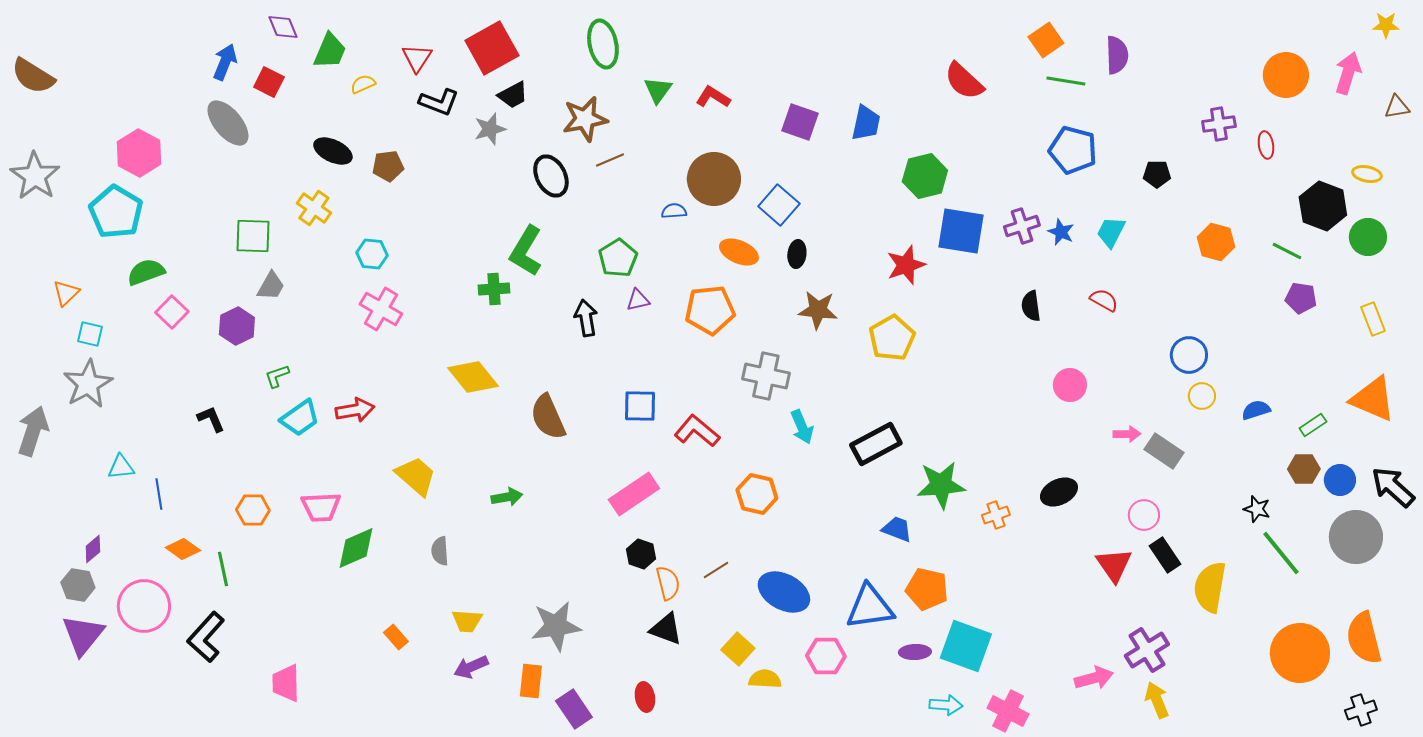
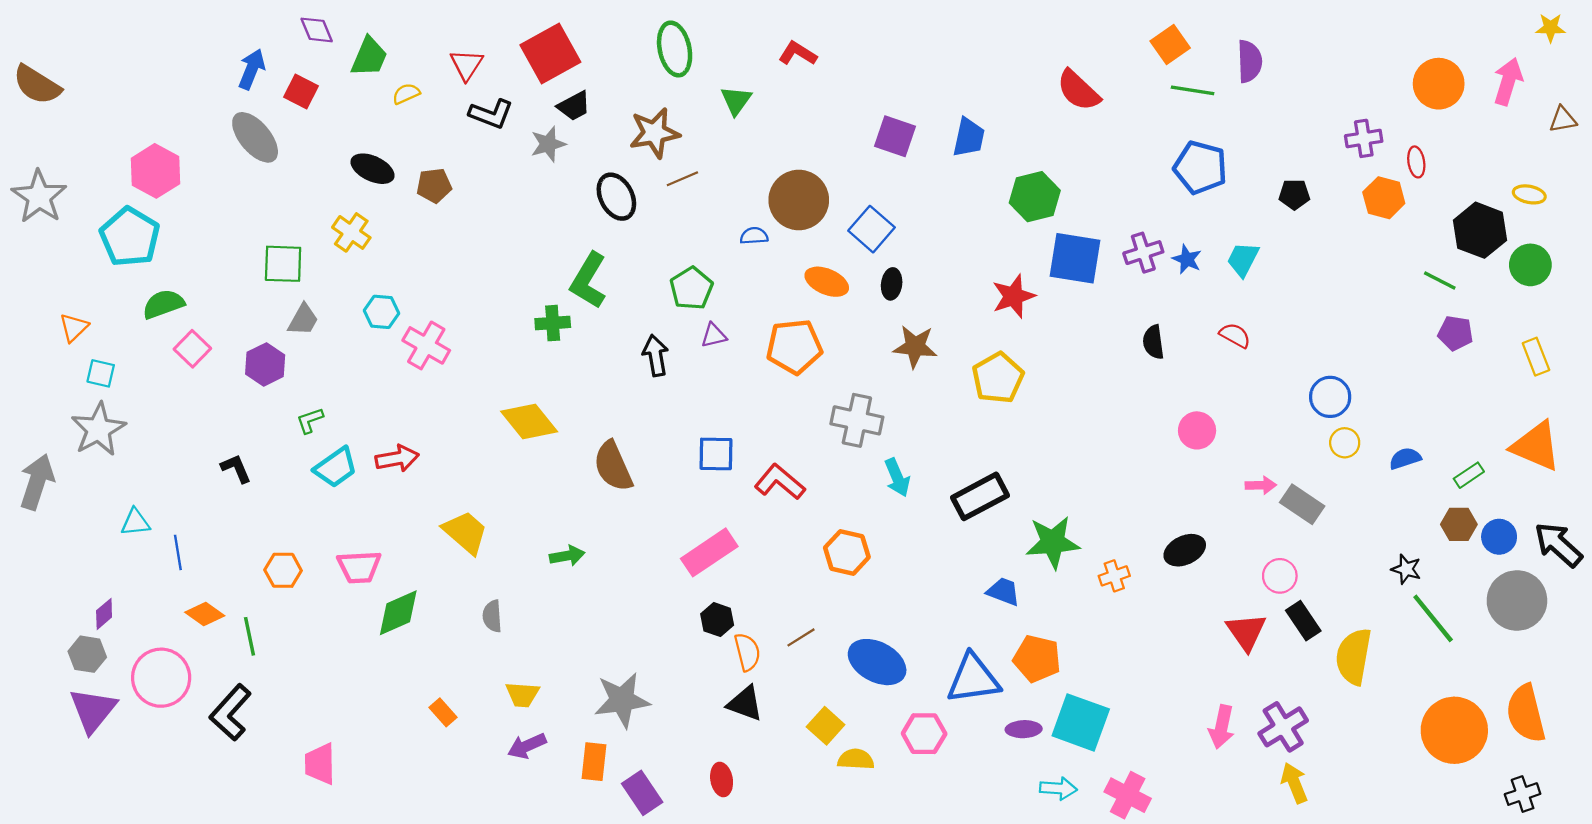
red L-shape: (713, 97) -> (798, 53), moved
orange hexagon: (1216, 242) -> (1384, 198), moved
cyan hexagon: (372, 254) -> (381, 312), moved
pink arrow: (1094, 678) -> (1222, 727), moved, turned 117

